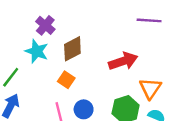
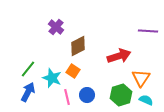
purple line: (149, 20) -> (148, 31), moved
cyan star: (37, 51) -> (52, 78), moved

